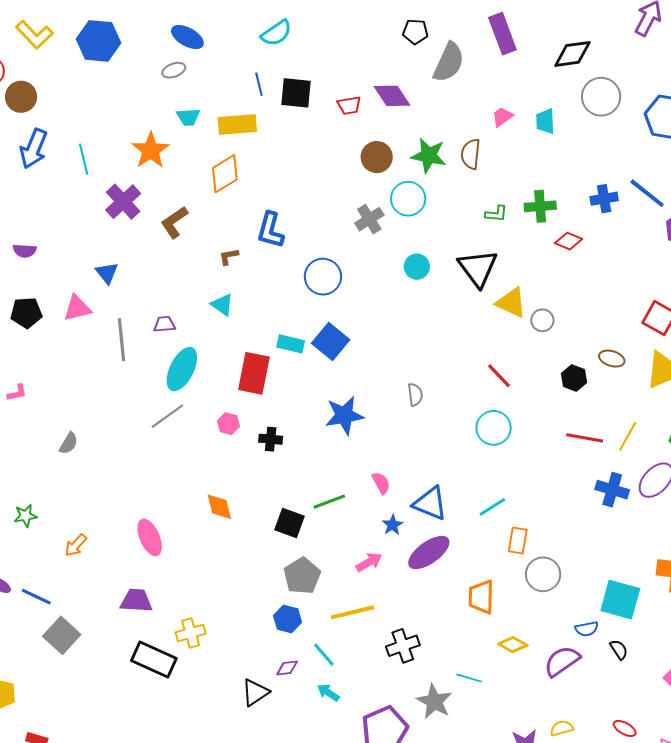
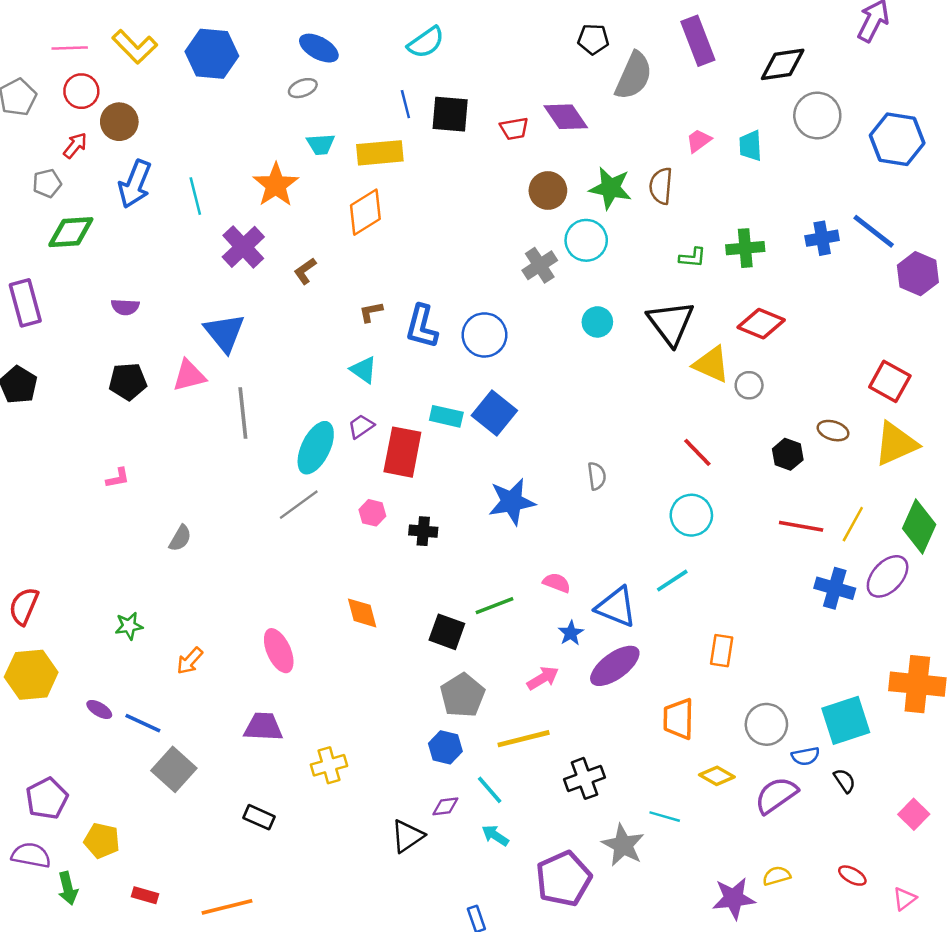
brown L-shape: (174, 222) -> (305, 271), size x0.7
blue L-shape: (270, 230) -> (422, 327), moved
red diamond: (569, 241) -> (761, 324), moved, size x1.4
blue triangle: (107, 273) -> (224, 333), size x1.5
purple trapezoid: (164, 324) -> (361, 426), moved, turned -30
pink semicircle: (381, 483) -> (557, 583), turned -40
cyan line: (492, 507) -> (672, 581), moved
gray circle: (543, 574) -> (766, 724), moved
cyan square: (620, 600) -> (846, 720), turned -33
black rectangle: (154, 659) -> (259, 817), moved, size x0.6

